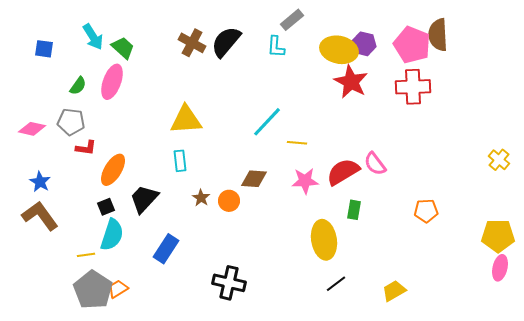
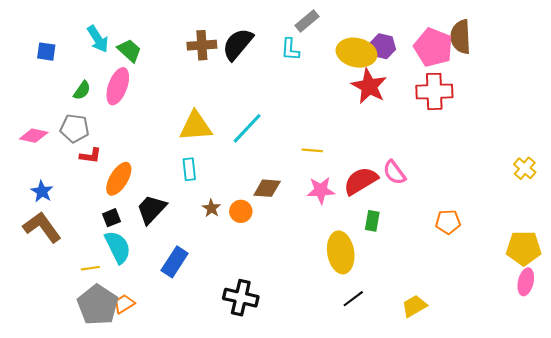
brown cross: (192, 43) -> (202, 45), turned -32
cyan line: (267, 122) -> (247, 128), moved
cyan semicircle: (112, 235) -> (118, 247), turned -44

